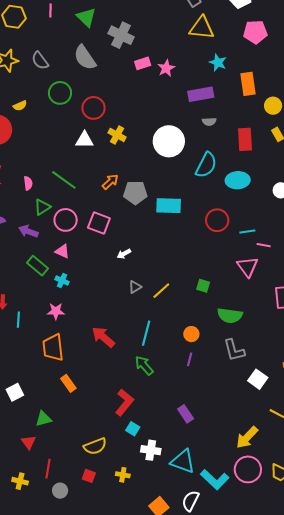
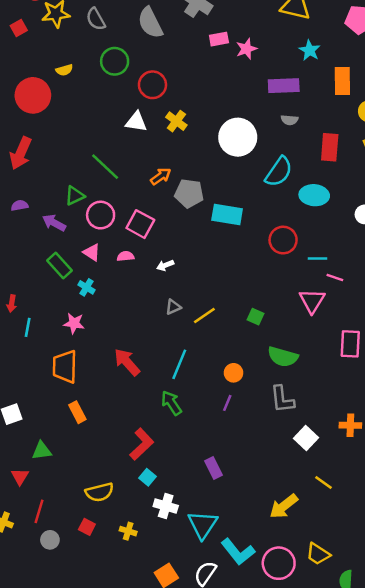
pink semicircle: (28, 183) -> (126, 256), moved, turned -96
cyan triangle: (183, 461) -> (203, 525), turned 36
pink circle: (248, 469) -> (279, 563), moved

